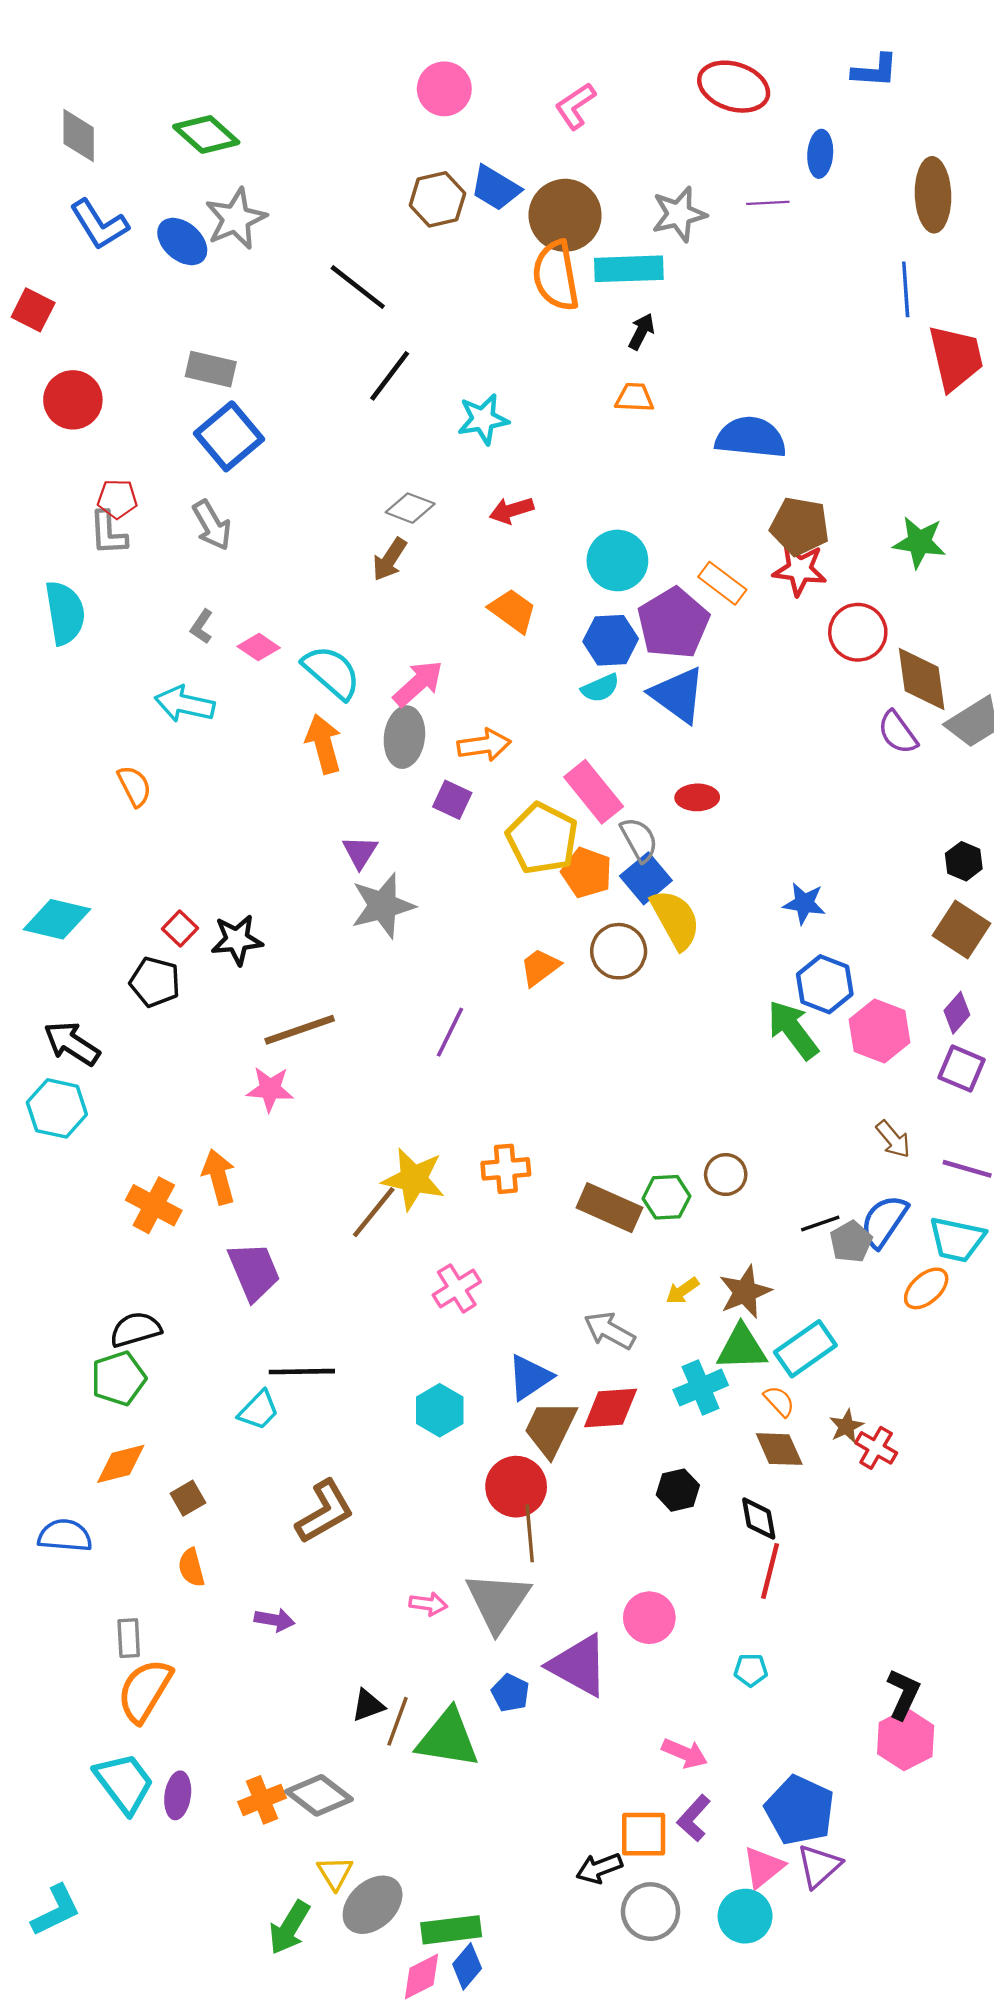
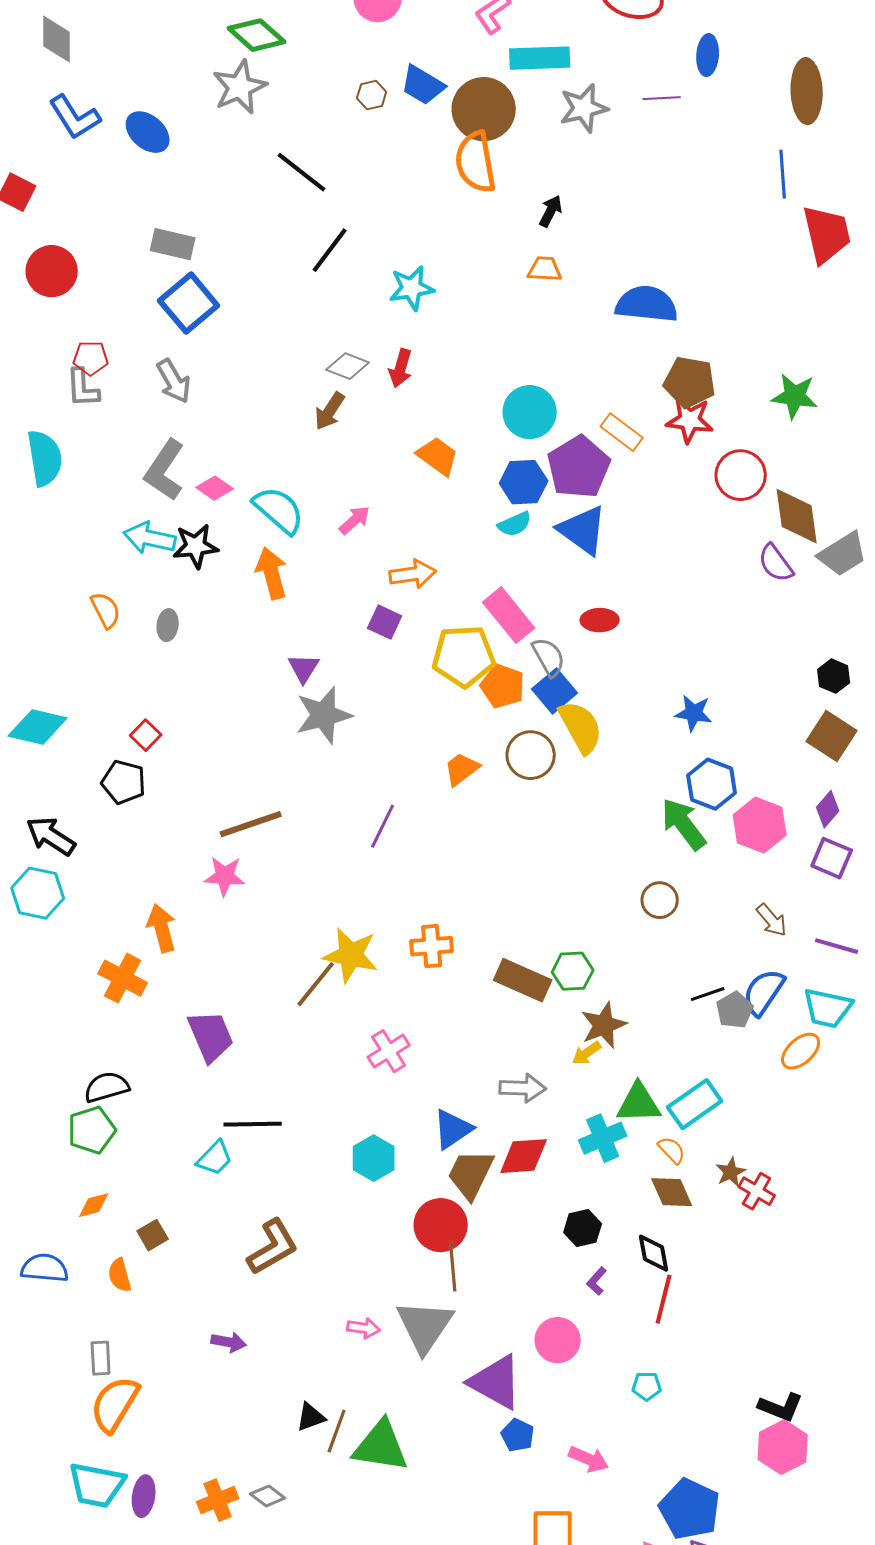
green diamond: (206, 134) -> (257, 35), moved
brown hexagon: (437, 199) -> (372, 95), size x0.6
gray star: (236, 219) -> (240, 87), moved
cyan rectangle: (629, 269) -> (540, 58), moved
red arrow: (512, 510) -> (401, 368), moved, turned -57
gray L-shape: (202, 627) -> (165, 470), size x2.0
pink arrow: (418, 684) -> (355, 520), size x0.7
gray ellipse: (404, 737) -> (168, 625), moved, size x0.6
yellow pentagon: (542, 838) -> (464, 656), turned -30
black star: (237, 940) -> (196, 546), moved
brown circle: (726, 1175) -> (660, 900), moved
orange arrow: (219, 1177) -> (162, 928), moved
brown star: (745, 1292) -> (604, 1025), moved
gray arrow: (609, 1331) -> (523, 1088), turned 153
orange diamond: (121, 1464) -> (94, 1205), size x0.7
orange semicircle: (191, 1568) -> (120, 1275), moved
blue pentagon: (510, 1693) -> (518, 1435), moved
black L-shape: (903, 1694) -> (781, 1407), turned 87
cyan trapezoid: (124, 1783) -> (97, 1485), turned 138
gray diamond: (319, 1795) -> (268, 1496), size x0.6
purple L-shape: (694, 1818) -> (597, 1281), moved, size x0.7

